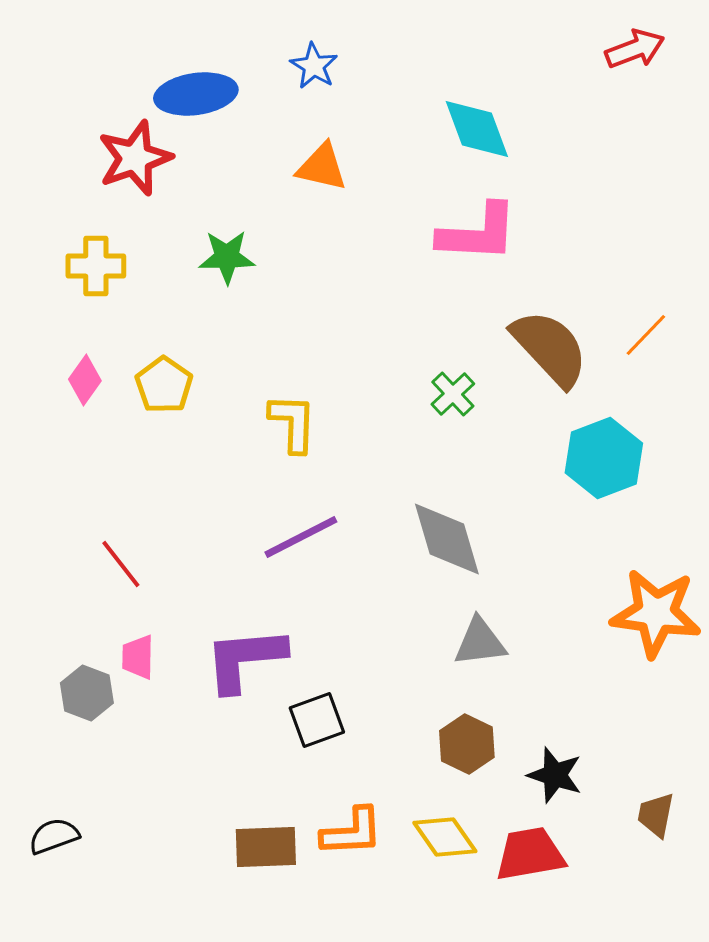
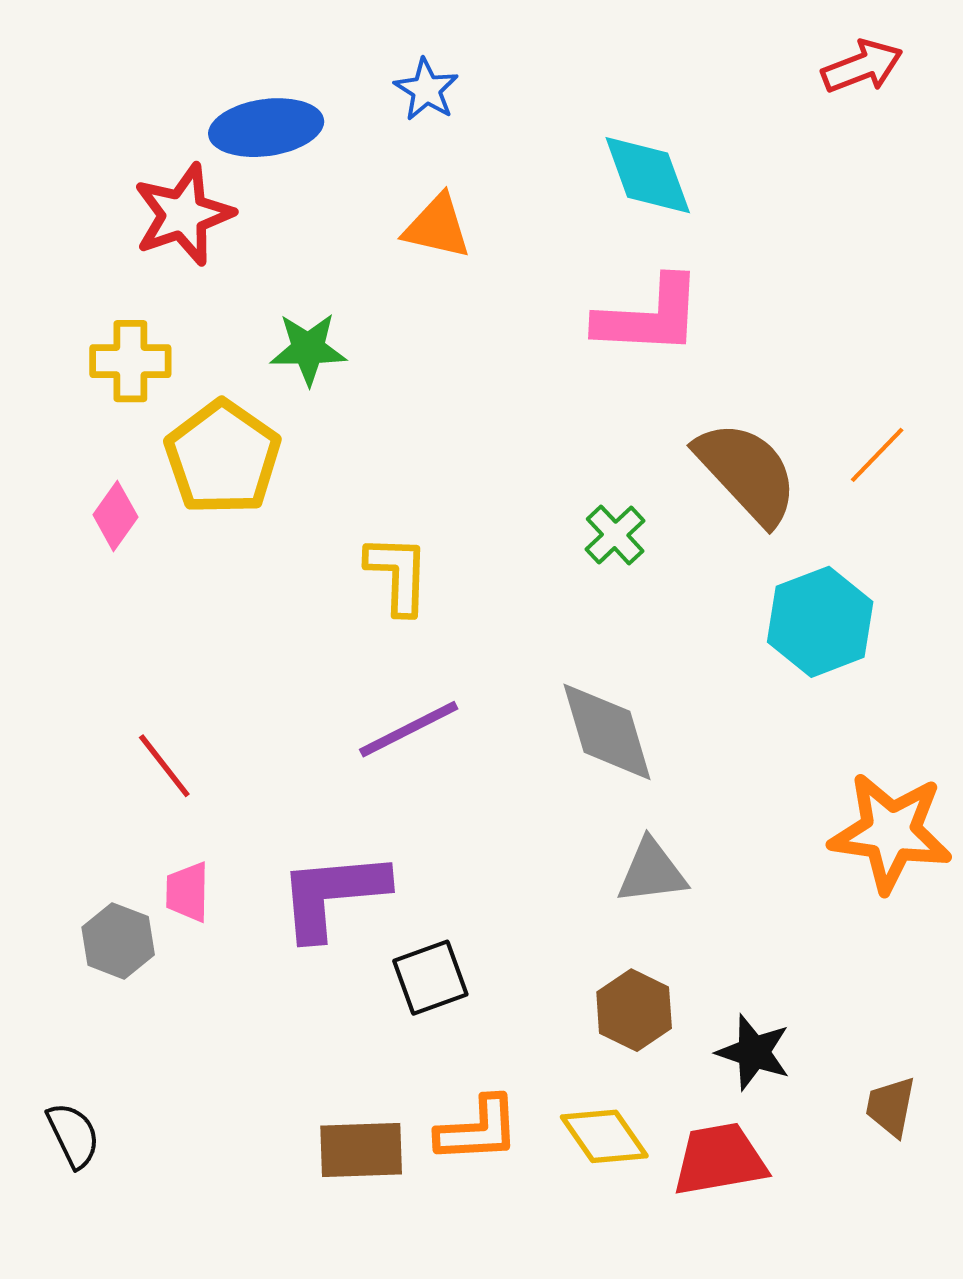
yellow pentagon: (164, 385) -> (223, 458), moved, size x1.5
black semicircle: (54, 836) -> (73, 1135), turned 84

